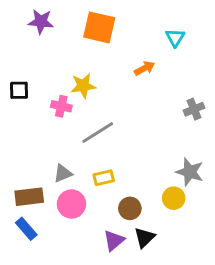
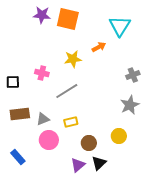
purple star: (41, 22) -> (42, 15), moved
cyan triangle: (175, 38) -> (120, 26), size x1.6
yellow star: (83, 86) -> (73, 59), moved
black square: (19, 90) -> (13, 82), moved
gray star: (190, 172) -> (130, 105), moved, turned 30
brown rectangle: (29, 197) -> (20, 114), moved

